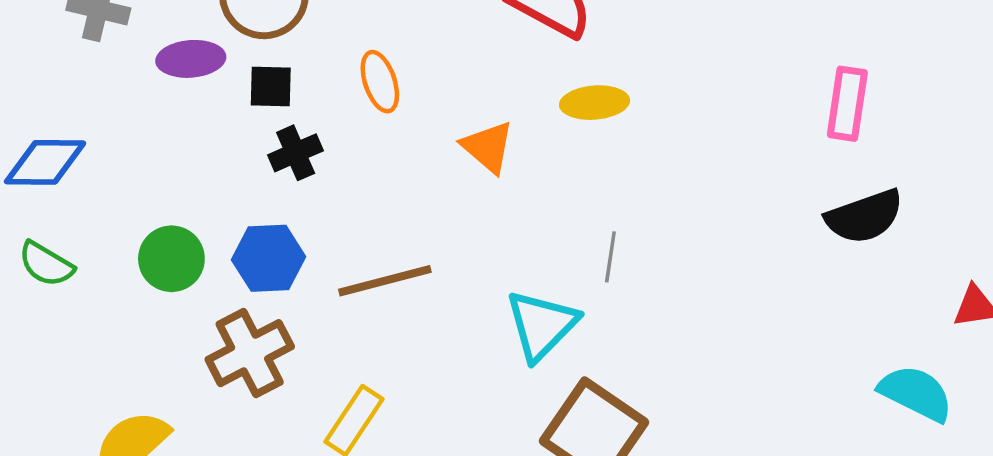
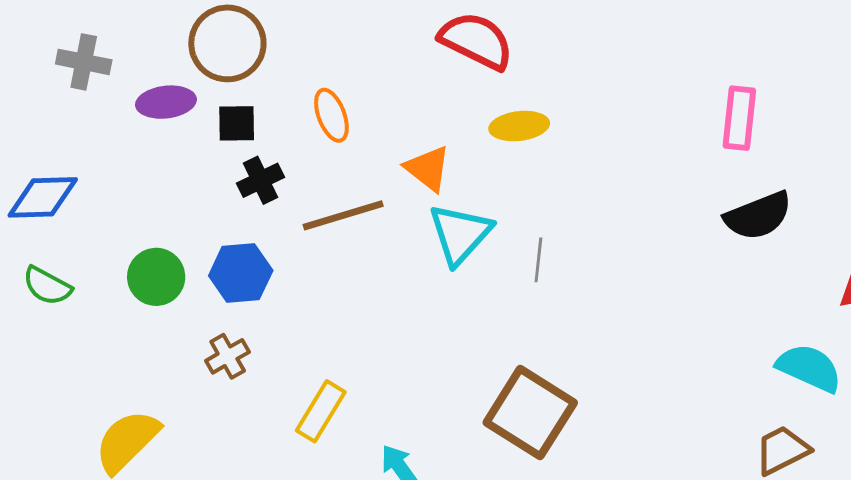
brown line: (385, 281) -> (343, 215), moved
cyan triangle: (541, 325) -> (460, 234), moved
brown cross: (250, 353) -> (228, 356), size x0.6

